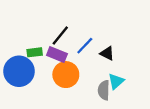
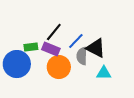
black triangle: (107, 53) -> (96, 48), size x1.5
cyan triangle: (116, 81) -> (104, 73), turned 42
gray semicircle: (104, 90) -> (82, 56), moved

